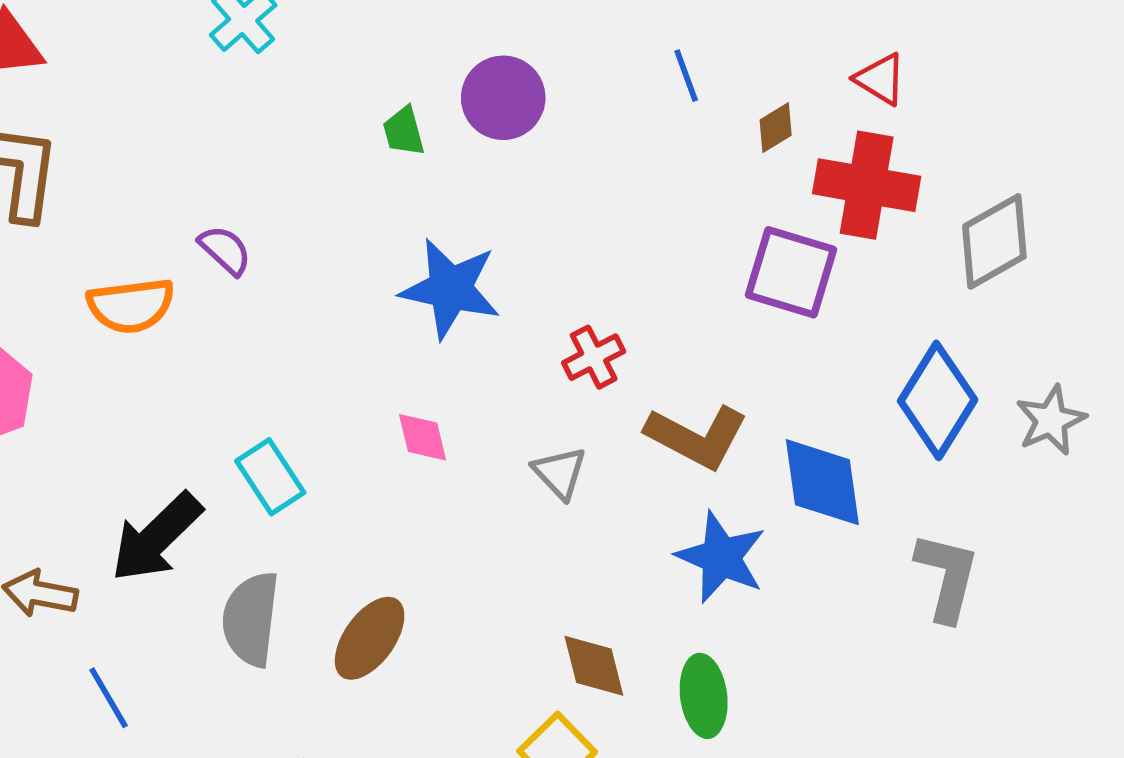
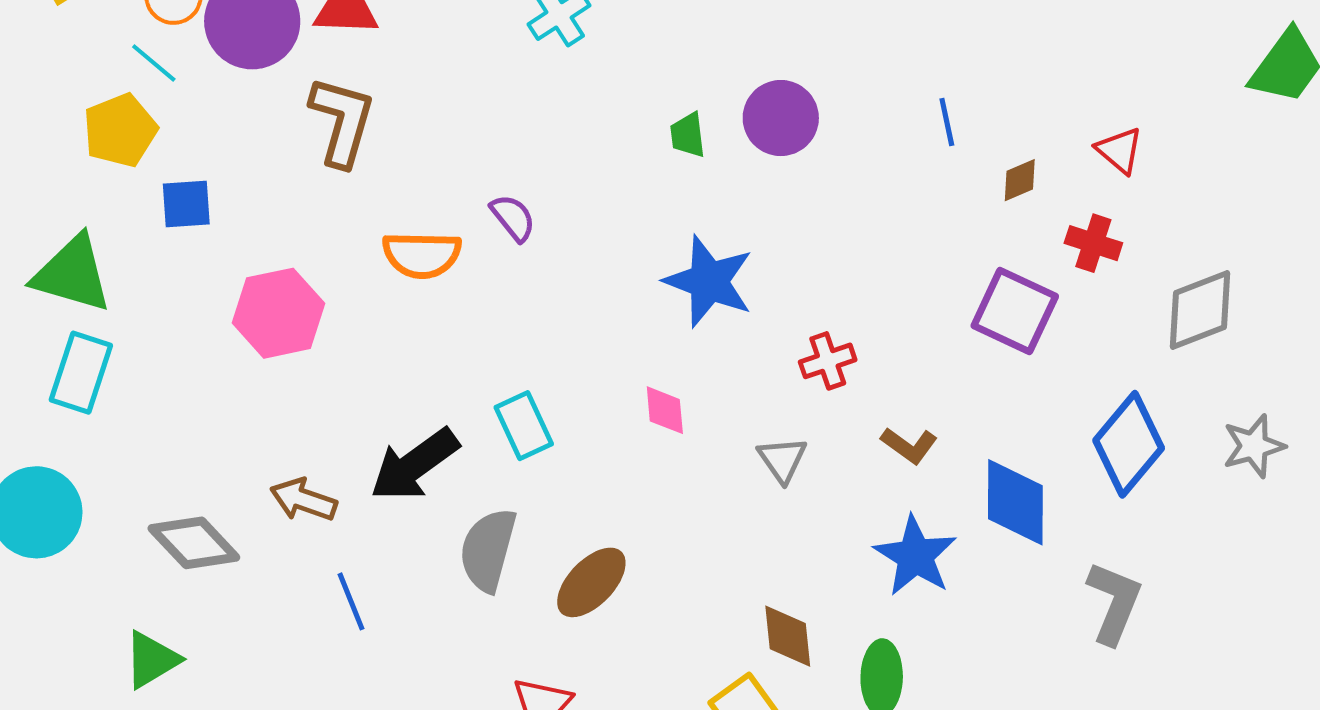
red cross: (867, 185) -> (1093, 243), size x0.6
gray star: (1051, 420) -> (1254, 446), moved
brown L-shape: (697, 437) -> (909, 445), size x0.6

